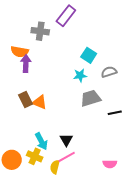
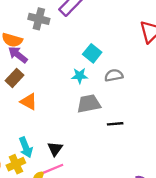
purple arrow: (26, 64) -> (18, 55), turned -60
brown rectangle: (26, 100) -> (15, 78), moved, turned 63
yellow cross: (35, 156) -> (16, 164), turned 35

